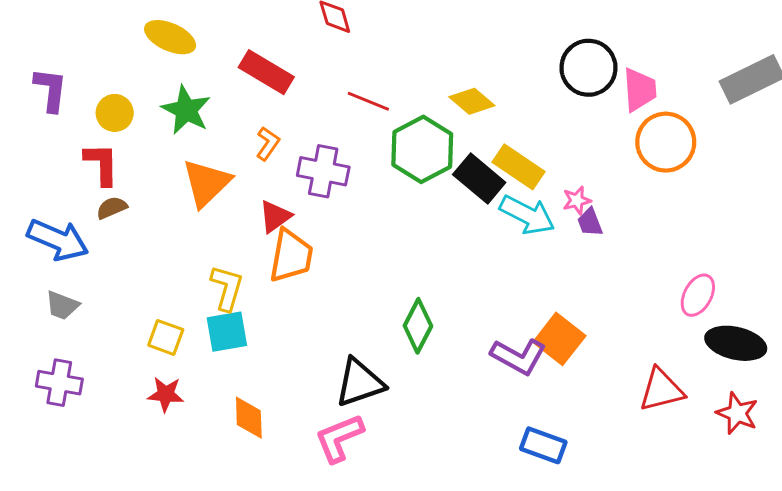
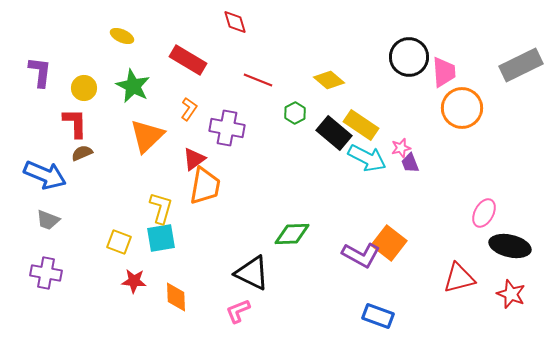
yellow ellipse: (170, 37) -> (122, 36), size x0.7
green hexagon: (422, 149) -> (295, 113), size x0.5
green diamond: (418, 326) -> (292, 234), turned 60
black triangle: (360, 383) -> (252, 273), turned 45
red star: (166, 394) -> (134, 281), moved
pink L-shape: (339, 438) -> (238, 311), size x0.7

